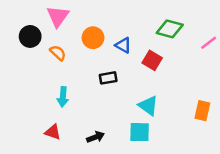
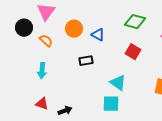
red square: (152, 60) -> (133, 52), moved
cyan arrow: (63, 97) -> (42, 71), moved
black arrow: (96, 137) -> (65, 111), moved

